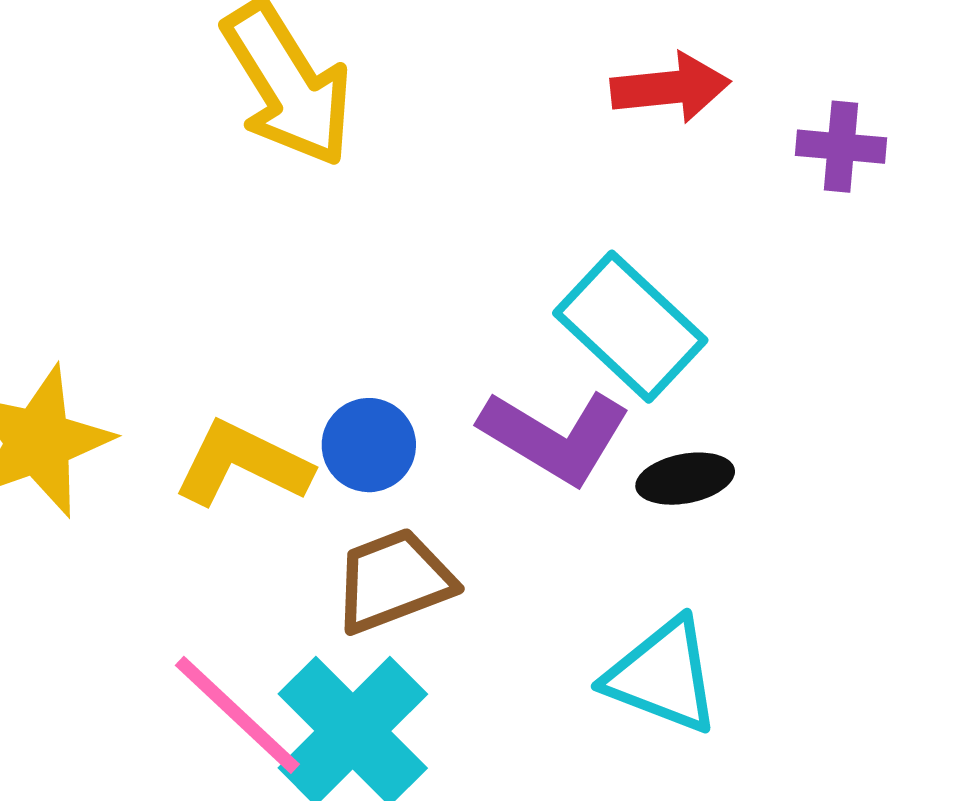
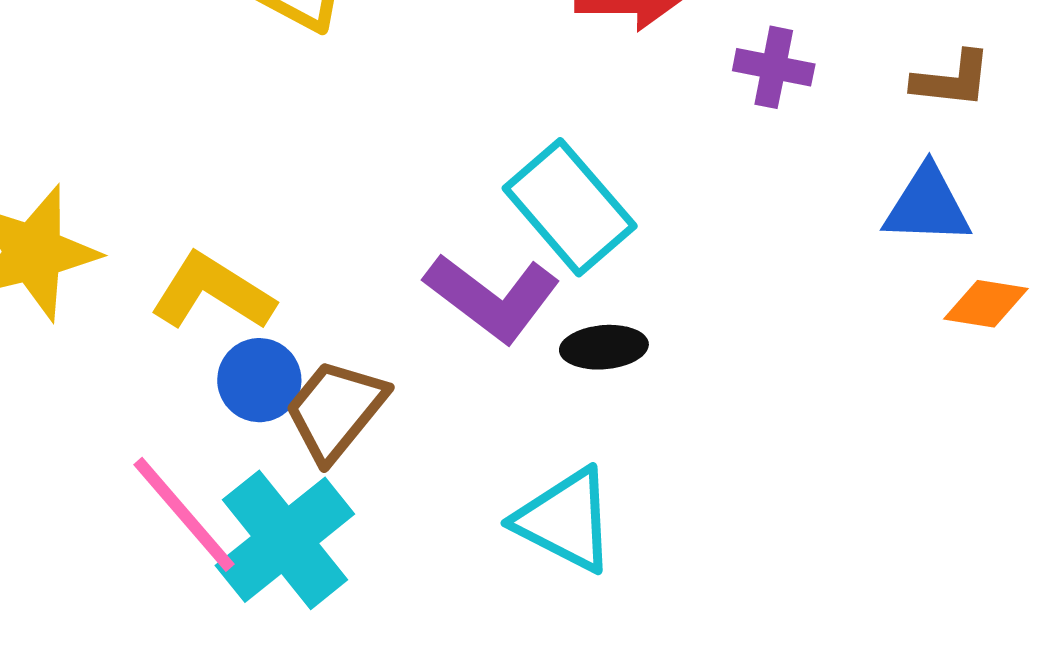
blue circle: (369, 445) -> (259, 380), moved
brown trapezoid: (394, 581) -> (335, 410), turned -36

